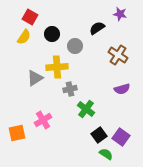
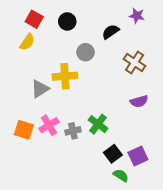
black circle: (52, 34) -> (67, 21), moved
gray cross: (70, 89) -> (73, 131), moved
pink cross: (43, 120) -> (49, 125), moved
orange square: (17, 133) -> (24, 130), moved, turned 30
purple square: (121, 137) -> (138, 156), turned 30

